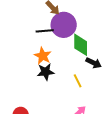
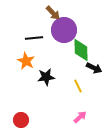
black line: (45, 31) -> (34, 38), moved
orange star: (43, 56) -> (26, 61), moved

